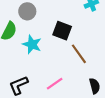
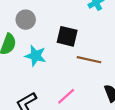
brown line: (79, 54) -> (89, 60), turned -35

